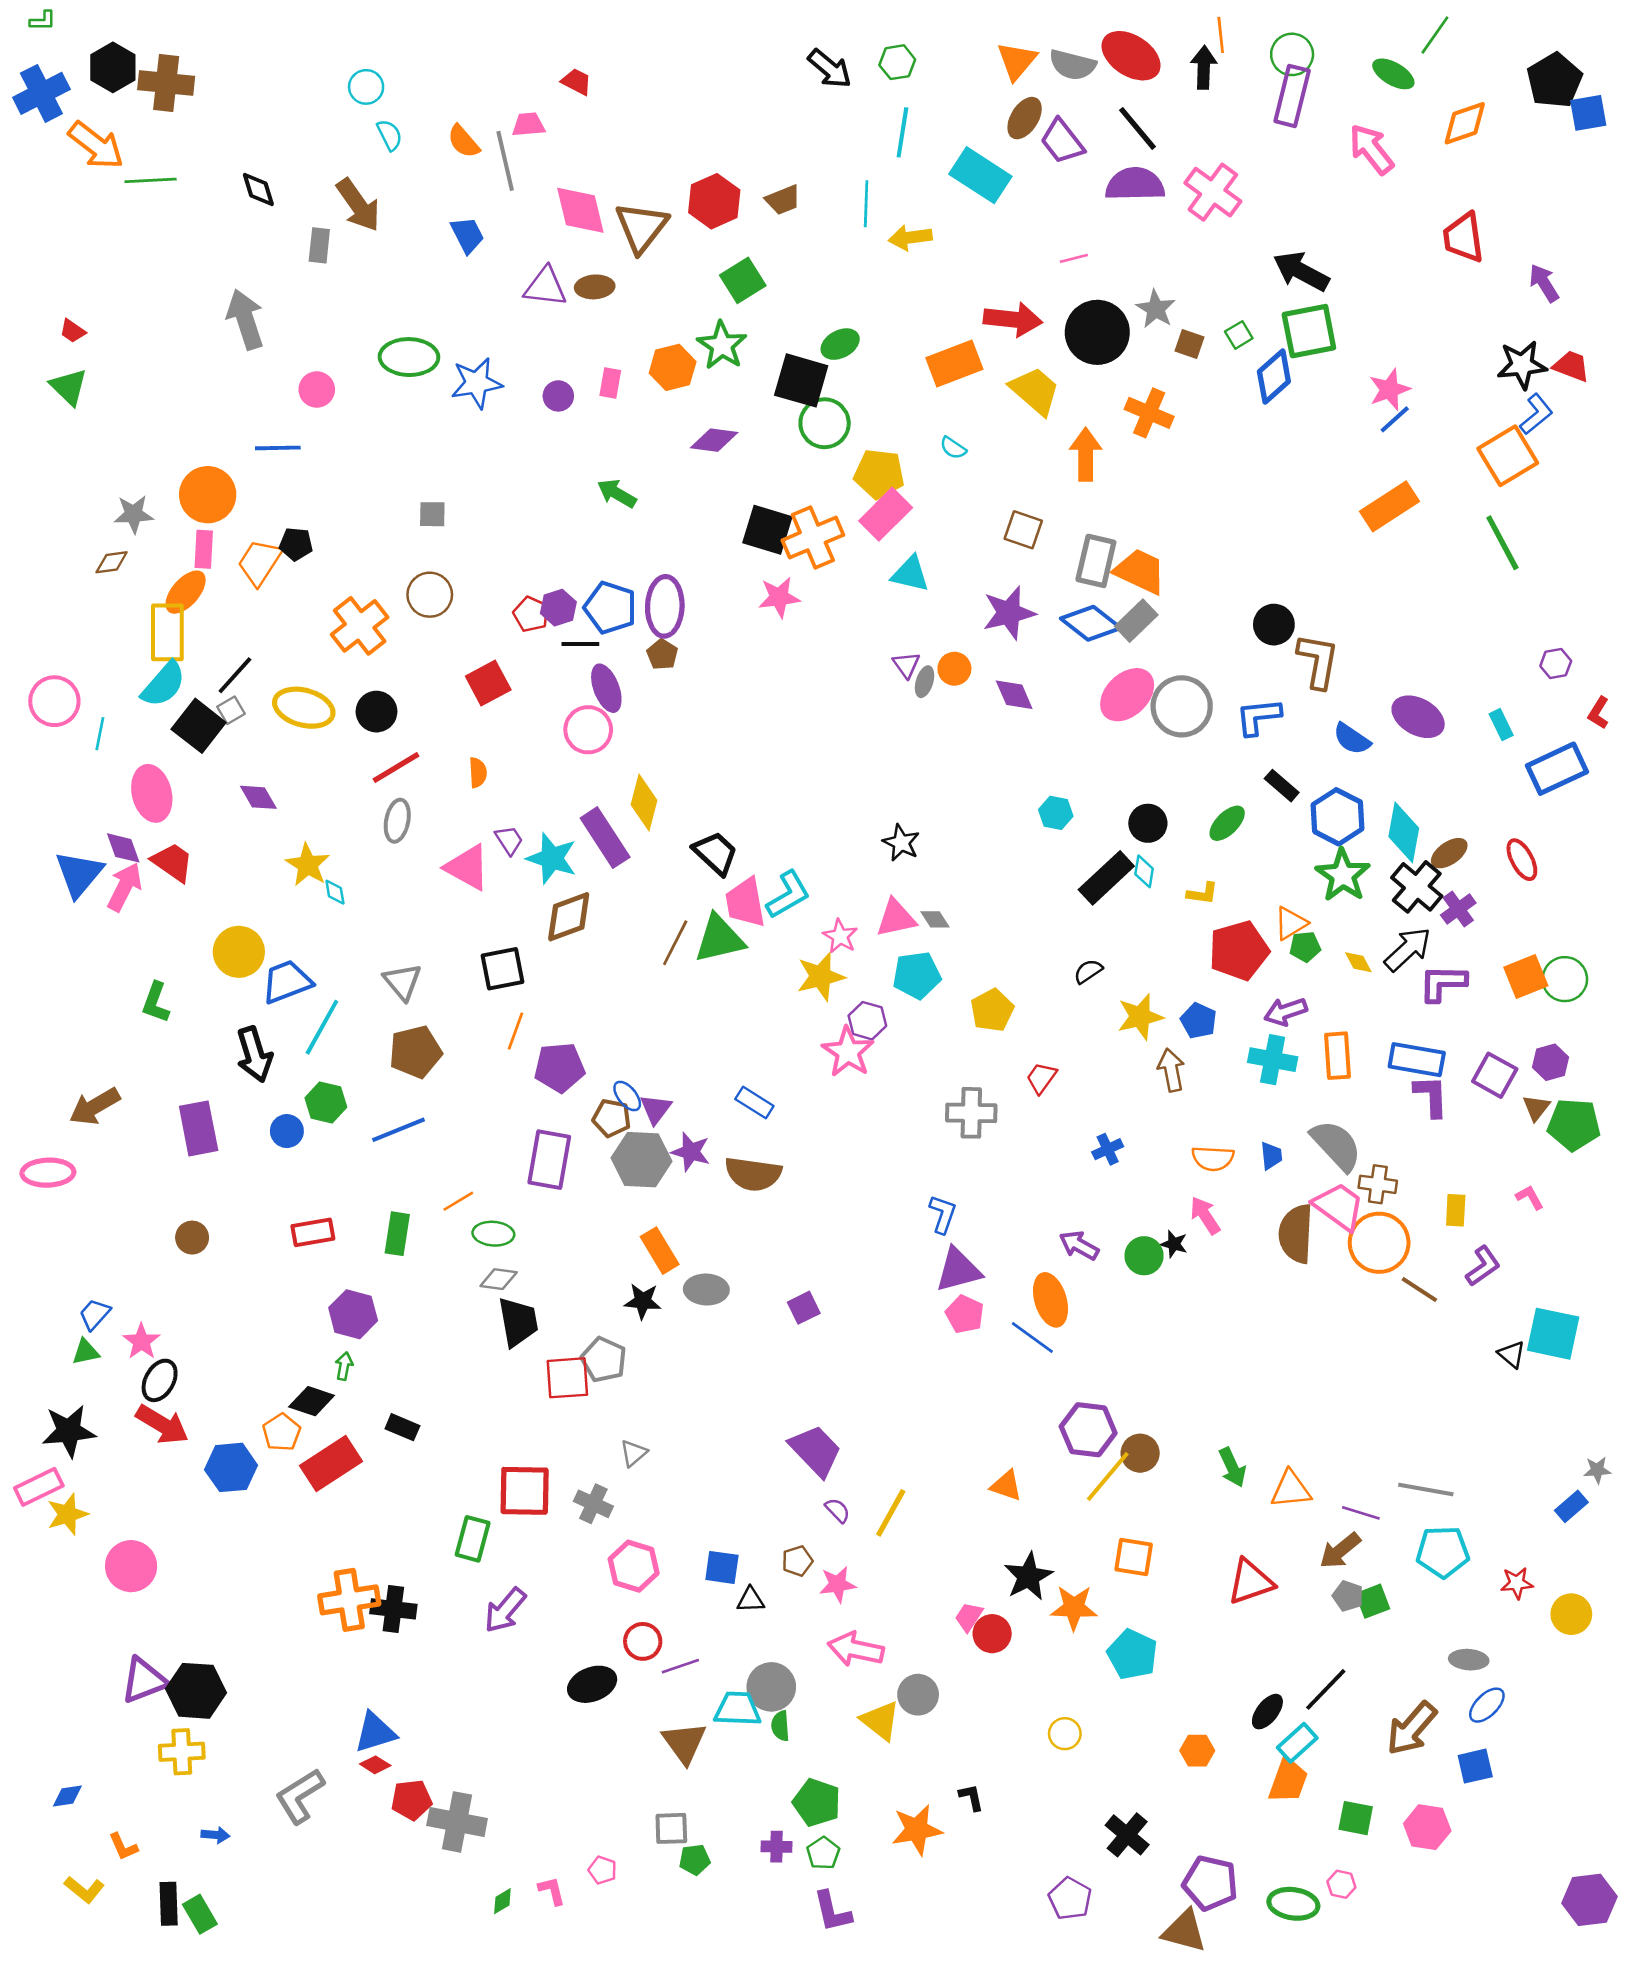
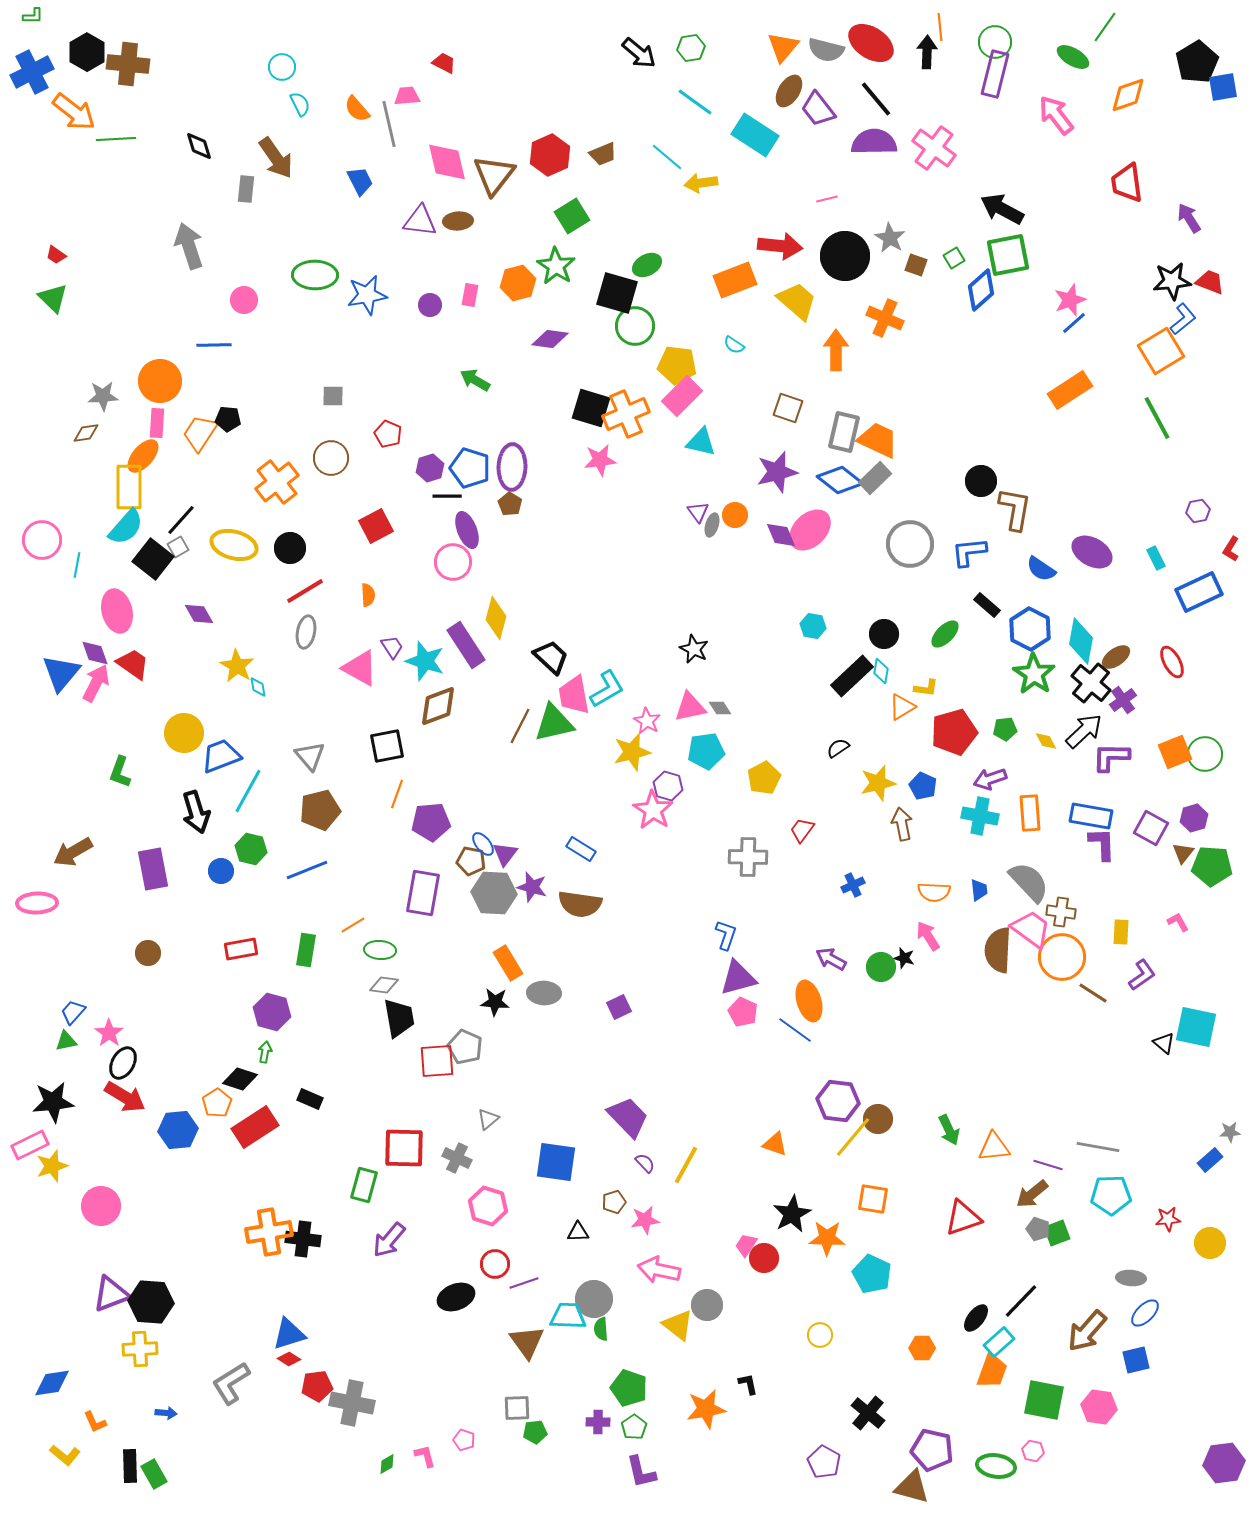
cyan line: (902, 132) -> (695, 102), turned -63
cyan line: (866, 204) -> (667, 157), turned -52
red pentagon: (531, 614) -> (388, 434), moved
pink ellipse: (1127, 695) -> (810, 530), moved
orange triangle: (1291, 923) -> (902, 707), moved
blue square: (722, 1567) -> (556, 1162), moved, size x1.5
blue diamond: (67, 1796) -> (52, 1383), size x1.5
green square: (1356, 1818) -> (1044, 1400), size x1.5

